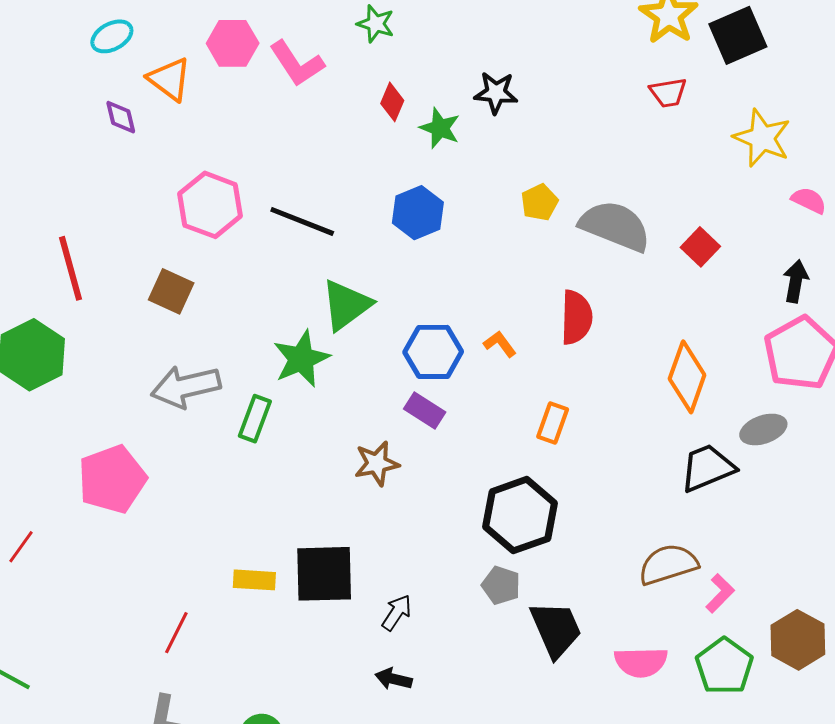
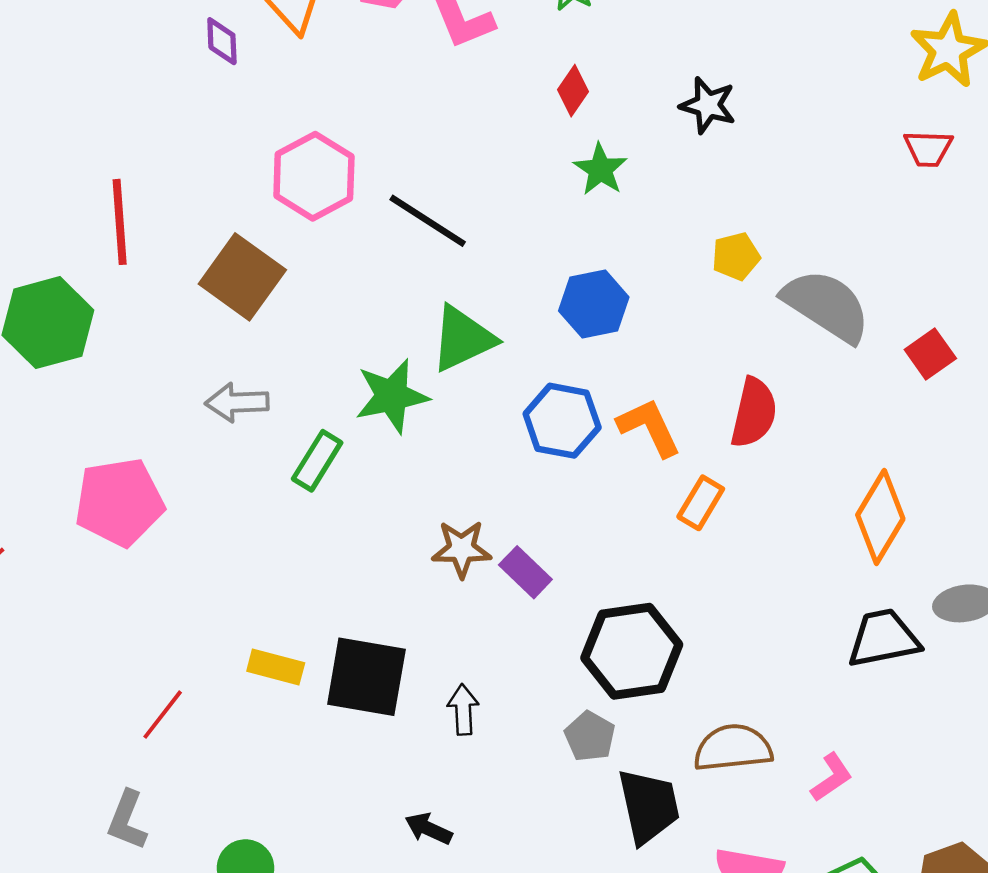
green star: (440, 128) -> (600, 169), moved
blue hexagon: (418, 213) -> (594, 304), moved
brown square: (171, 291) -> (242, 277), size x1.4
orange L-shape: (500, 344) -> (649, 427), size x1.6
gray arrow: (186, 387) -> (237, 402), size x0.7
purple rectangle: (425, 411) -> (525, 572), moved
orange rectangle: (553, 423) -> (701, 503), moved
brown semicircle: (668, 564) -> (733, 748), moved
pink L-shape: (720, 593) -> (832, 777), moved
black arrow: (397, 613) -> (463, 710), moved, turned -48

